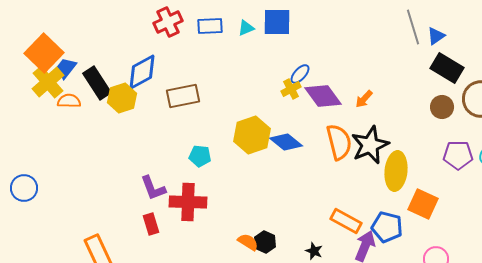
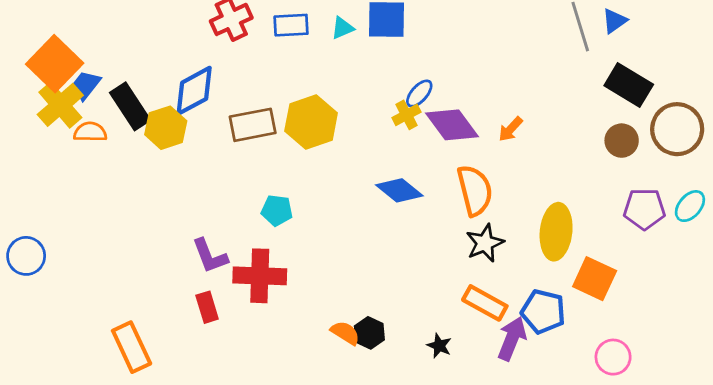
blue triangle: (436, 36) -> (614, 21), moved
yellow hexagon: (252, 135) -> (311, 122), moved
black star: (370, 145) -> (485, 243), moved, size x0.7

